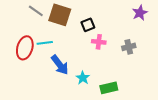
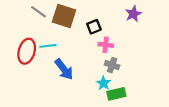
purple star: (140, 13) -> (133, 14), moved
gray cross: (129, 47) -> (112, 65), moved, turned 32
cyan star: (83, 78) -> (104, 83), moved

